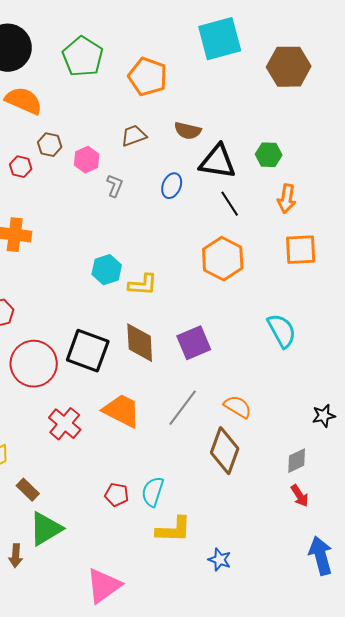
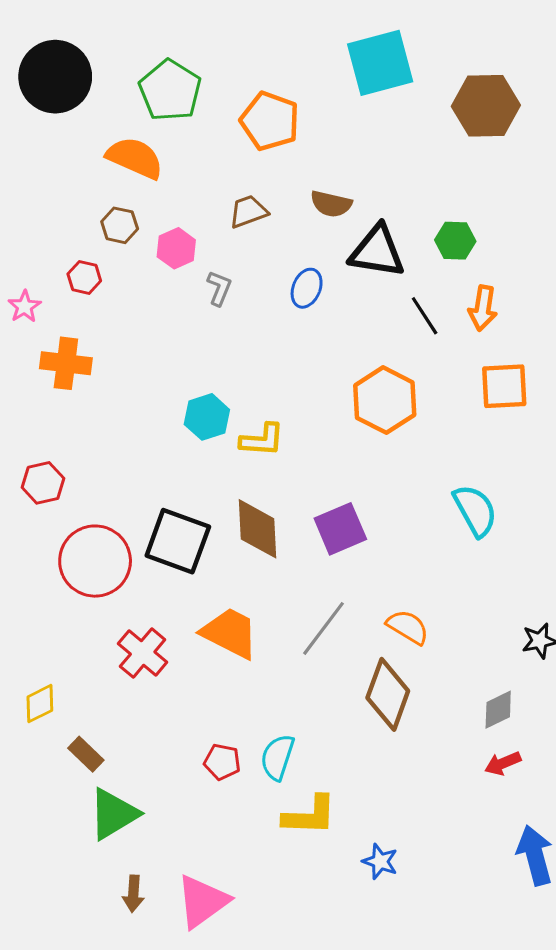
orange semicircle: (24, 101) -> (135, 158), moved
red hexagon: (21, 167) -> (84, 277), moved
black line: (230, 204) -> (425, 316), moved
red arrow: (300, 496) -> (503, 763), turned 100
brown arrow: (16, 556) -> (133, 894), moved

